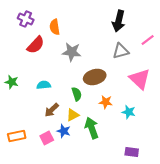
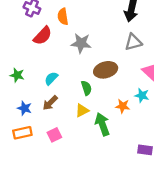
cyan semicircle: (44, 85) -> (51, 78), turned -40
orange star: (106, 102) -> (123, 106), moved
brown arrow: (52, 110) -> (50, 103), moved
cyan star: (129, 112) -> (142, 95), moved
blue star: (64, 131) -> (25, 108), moved

